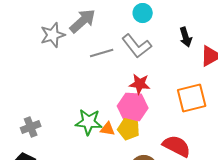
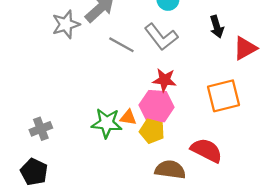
gray line: (102, 53) -> (121, 45), turned 45
orange triangle: (108, 129) -> (128, 117), moved

